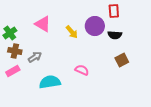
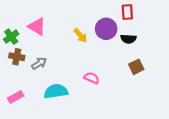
pink triangle: (43, 24) -> (37, 27), moved
pink rectangle: (13, 71) -> (16, 97), moved

